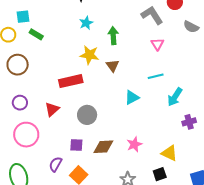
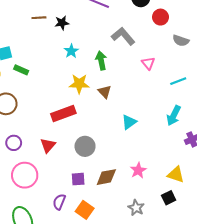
gray L-shape: (152, 15) -> (123, 36), moved
cyan line: (156, 76) -> (178, 81), moved

